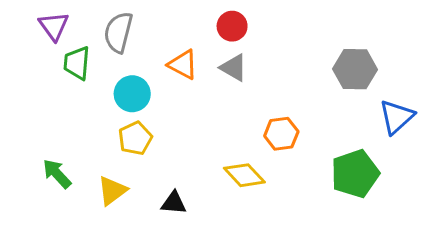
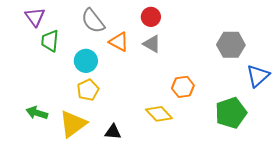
gray semicircle: (118, 32) -> (93, 21), moved, turned -52
green arrow: (57, 174) -> (37, 113), turned -30
yellow triangle: (112, 191) -> (73, 124), size x1.4

